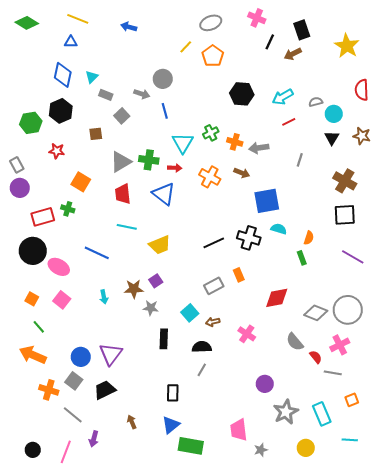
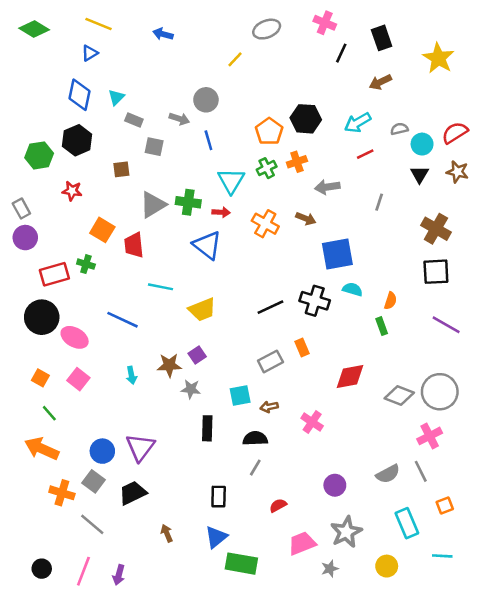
blue triangle: (71, 42) -> (90, 53), turned -32
brown arrow: (293, 54) -> (380, 82), moved
orange pentagon: (213, 56) -> (269, 131), moved
red semicircle: (362, 90) -> (455, 133), moved, turned 60
gray square: (122, 116) -> (154, 147), turned -35
orange cross: (235, 142) -> (297, 162), moved, turned -35
red trapezoid: (123, 194) -> (134, 245), moved
cyan square: (190, 313) -> (240, 396), turned 30
gray semicircle: (295, 342) -> (388, 474), moved, turned -78
red semicircle: (316, 357) -> (278, 505), moved, turned -80
gray line: (333, 373) -> (421, 471), turned 54
gray star: (286, 412) -> (346, 532), moved
pink trapezoid: (239, 430) -> (302, 543), turned 75
purple arrow: (94, 439) -> (119, 575), moved

